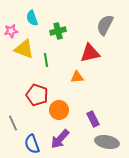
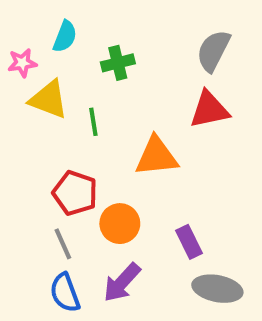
cyan semicircle: (32, 18) -> (65, 36), turned -140
red triangle: (90, 53) -> (209, 110), moved
orange triangle: (77, 77) -> (156, 156), size x1.6
gray line: (13, 123) -> (63, 244), moved

